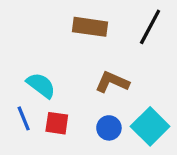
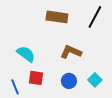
blue line: (24, 118) -> (15, 87), moved
cyan square: (150, 126) -> (95, 80), size x0.6

